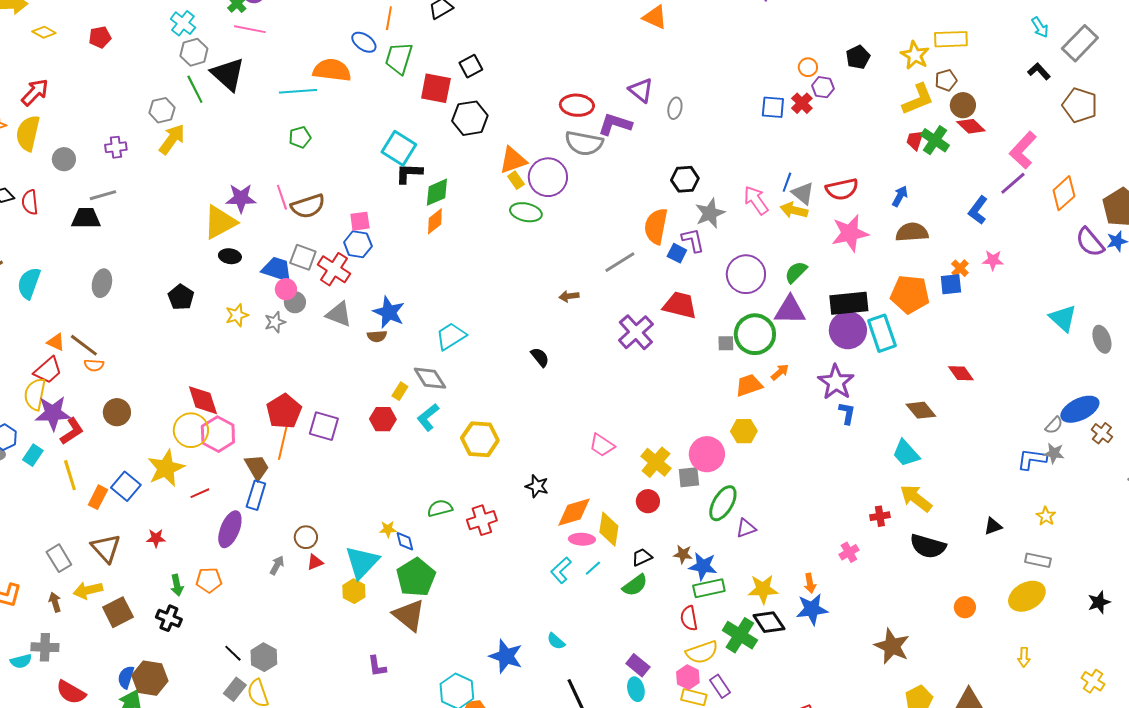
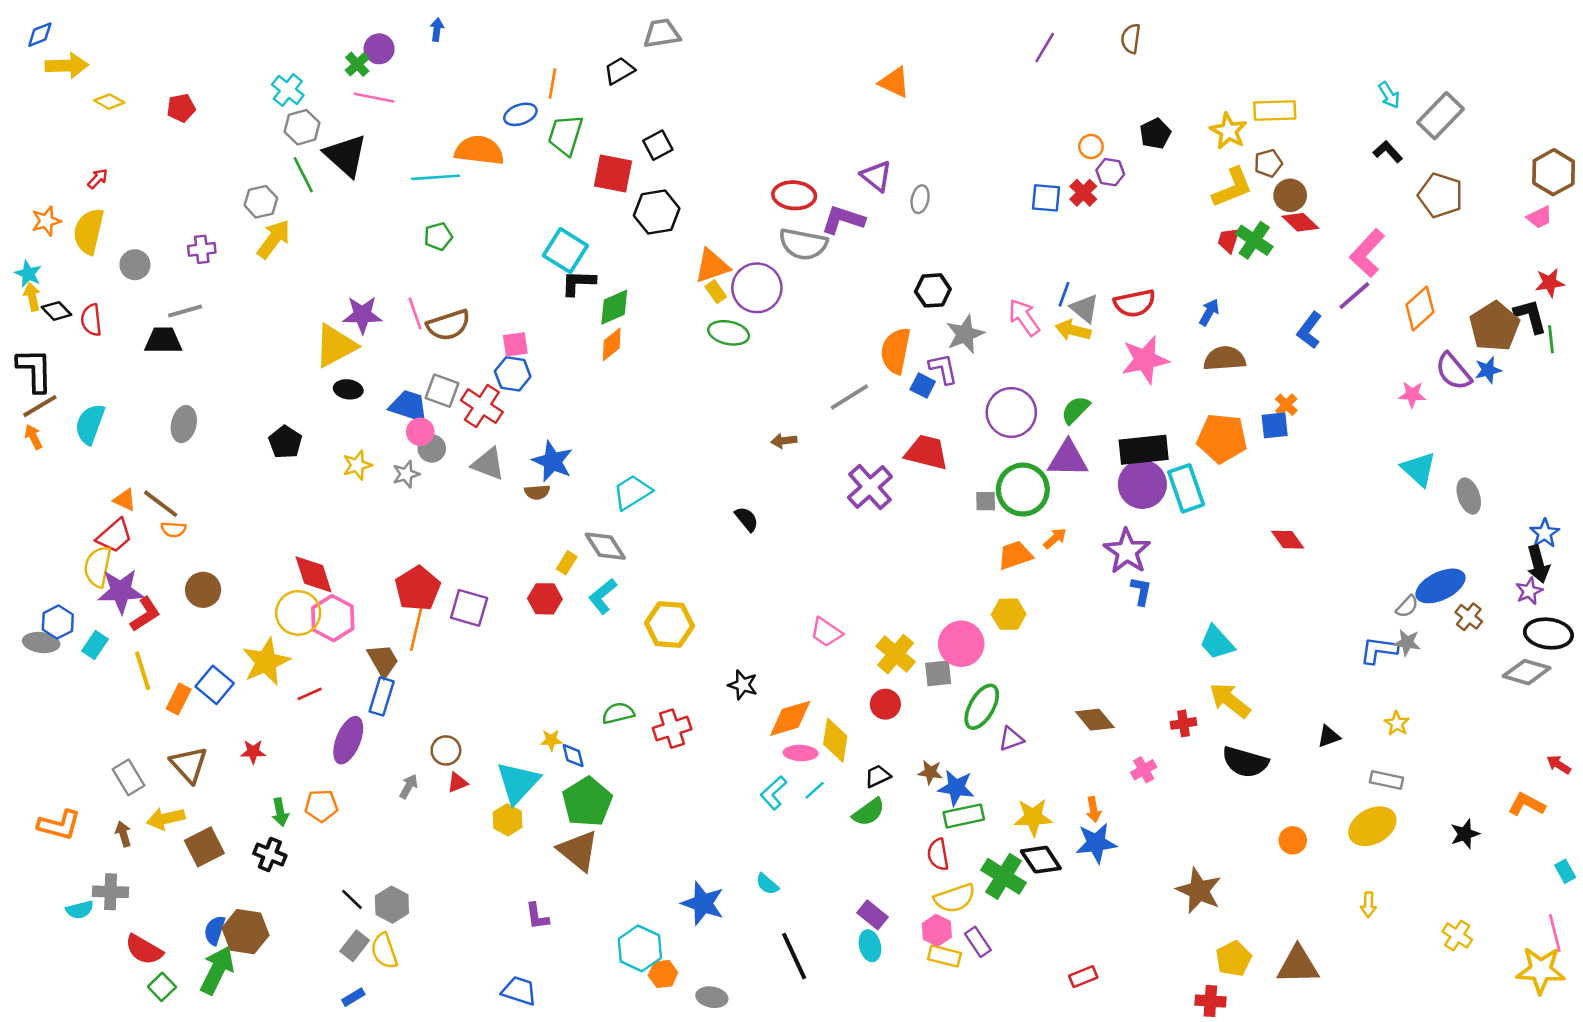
blue ellipse: (364, 42) -> (520, 114), turned -55
red arrow: (35, 92) -> (98, 179), size x0.6
pink star: (993, 260) -> (1412, 394), moved
brown diamond: (921, 410) -> (1095, 720), moved

